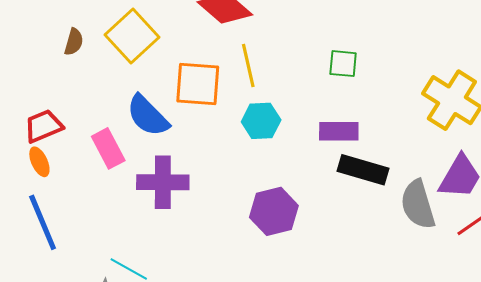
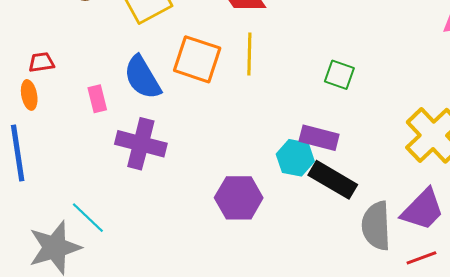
cyan hexagon: (261, 121) -> (295, 158), moved
red trapezoid: (43, 126) -> (41, 62), size x0.7
pink rectangle: (108, 148) -> (97, 99), size x0.7

